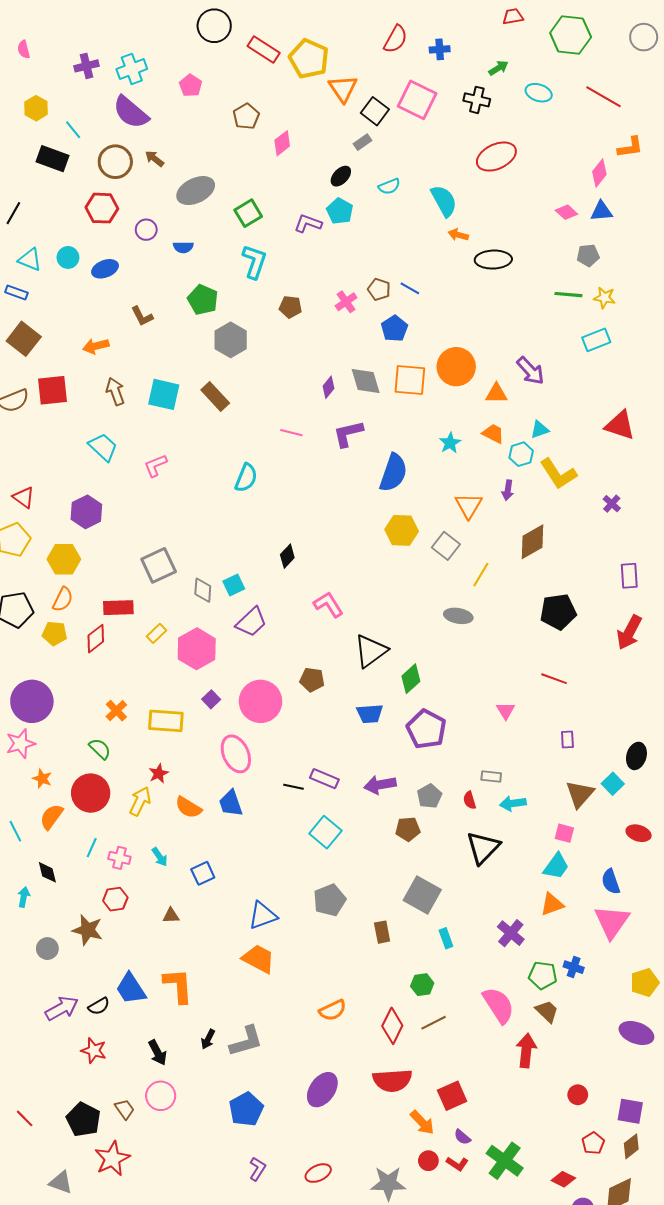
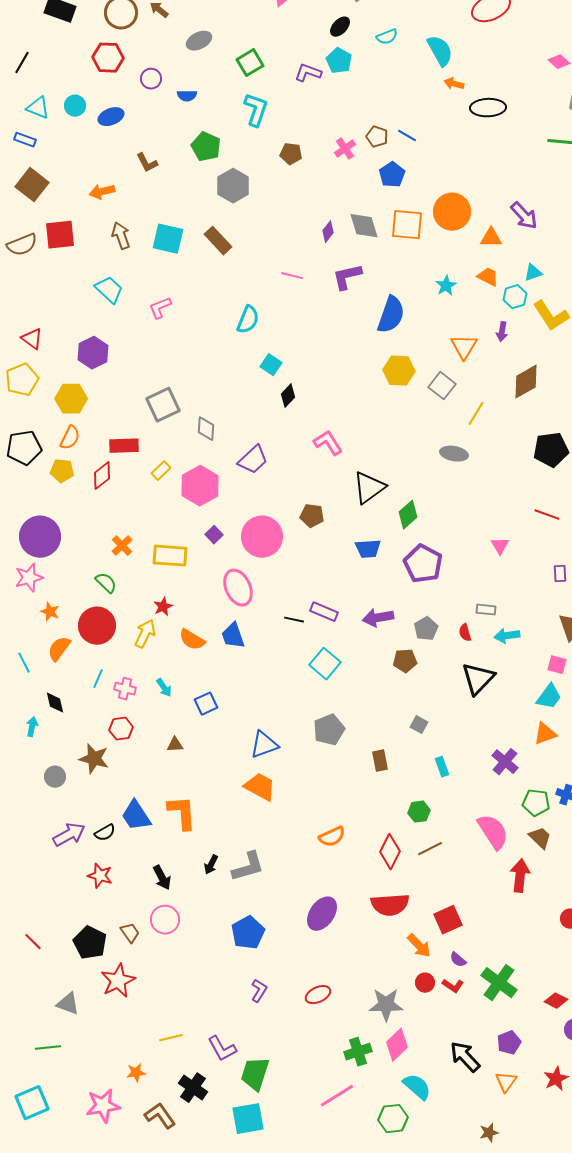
gray ellipse: (196, 191) -> (199, 41), size x0.7
cyan square: (234, 585) -> (271, 365), moved, turned -30
gray square: (422, 895) -> (419, 725), size x0.5

